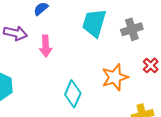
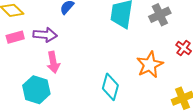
pink arrow: (46, 46) -> (53, 62), moved

